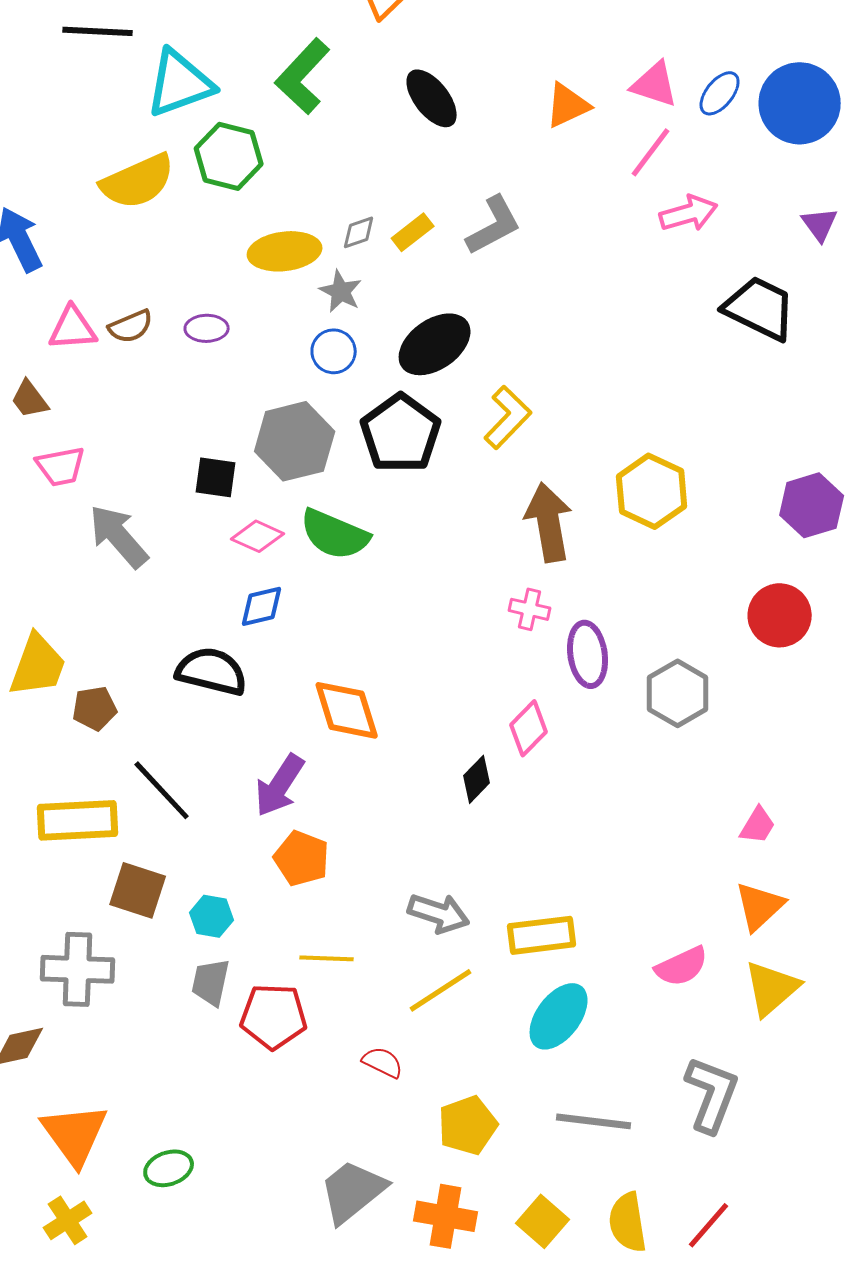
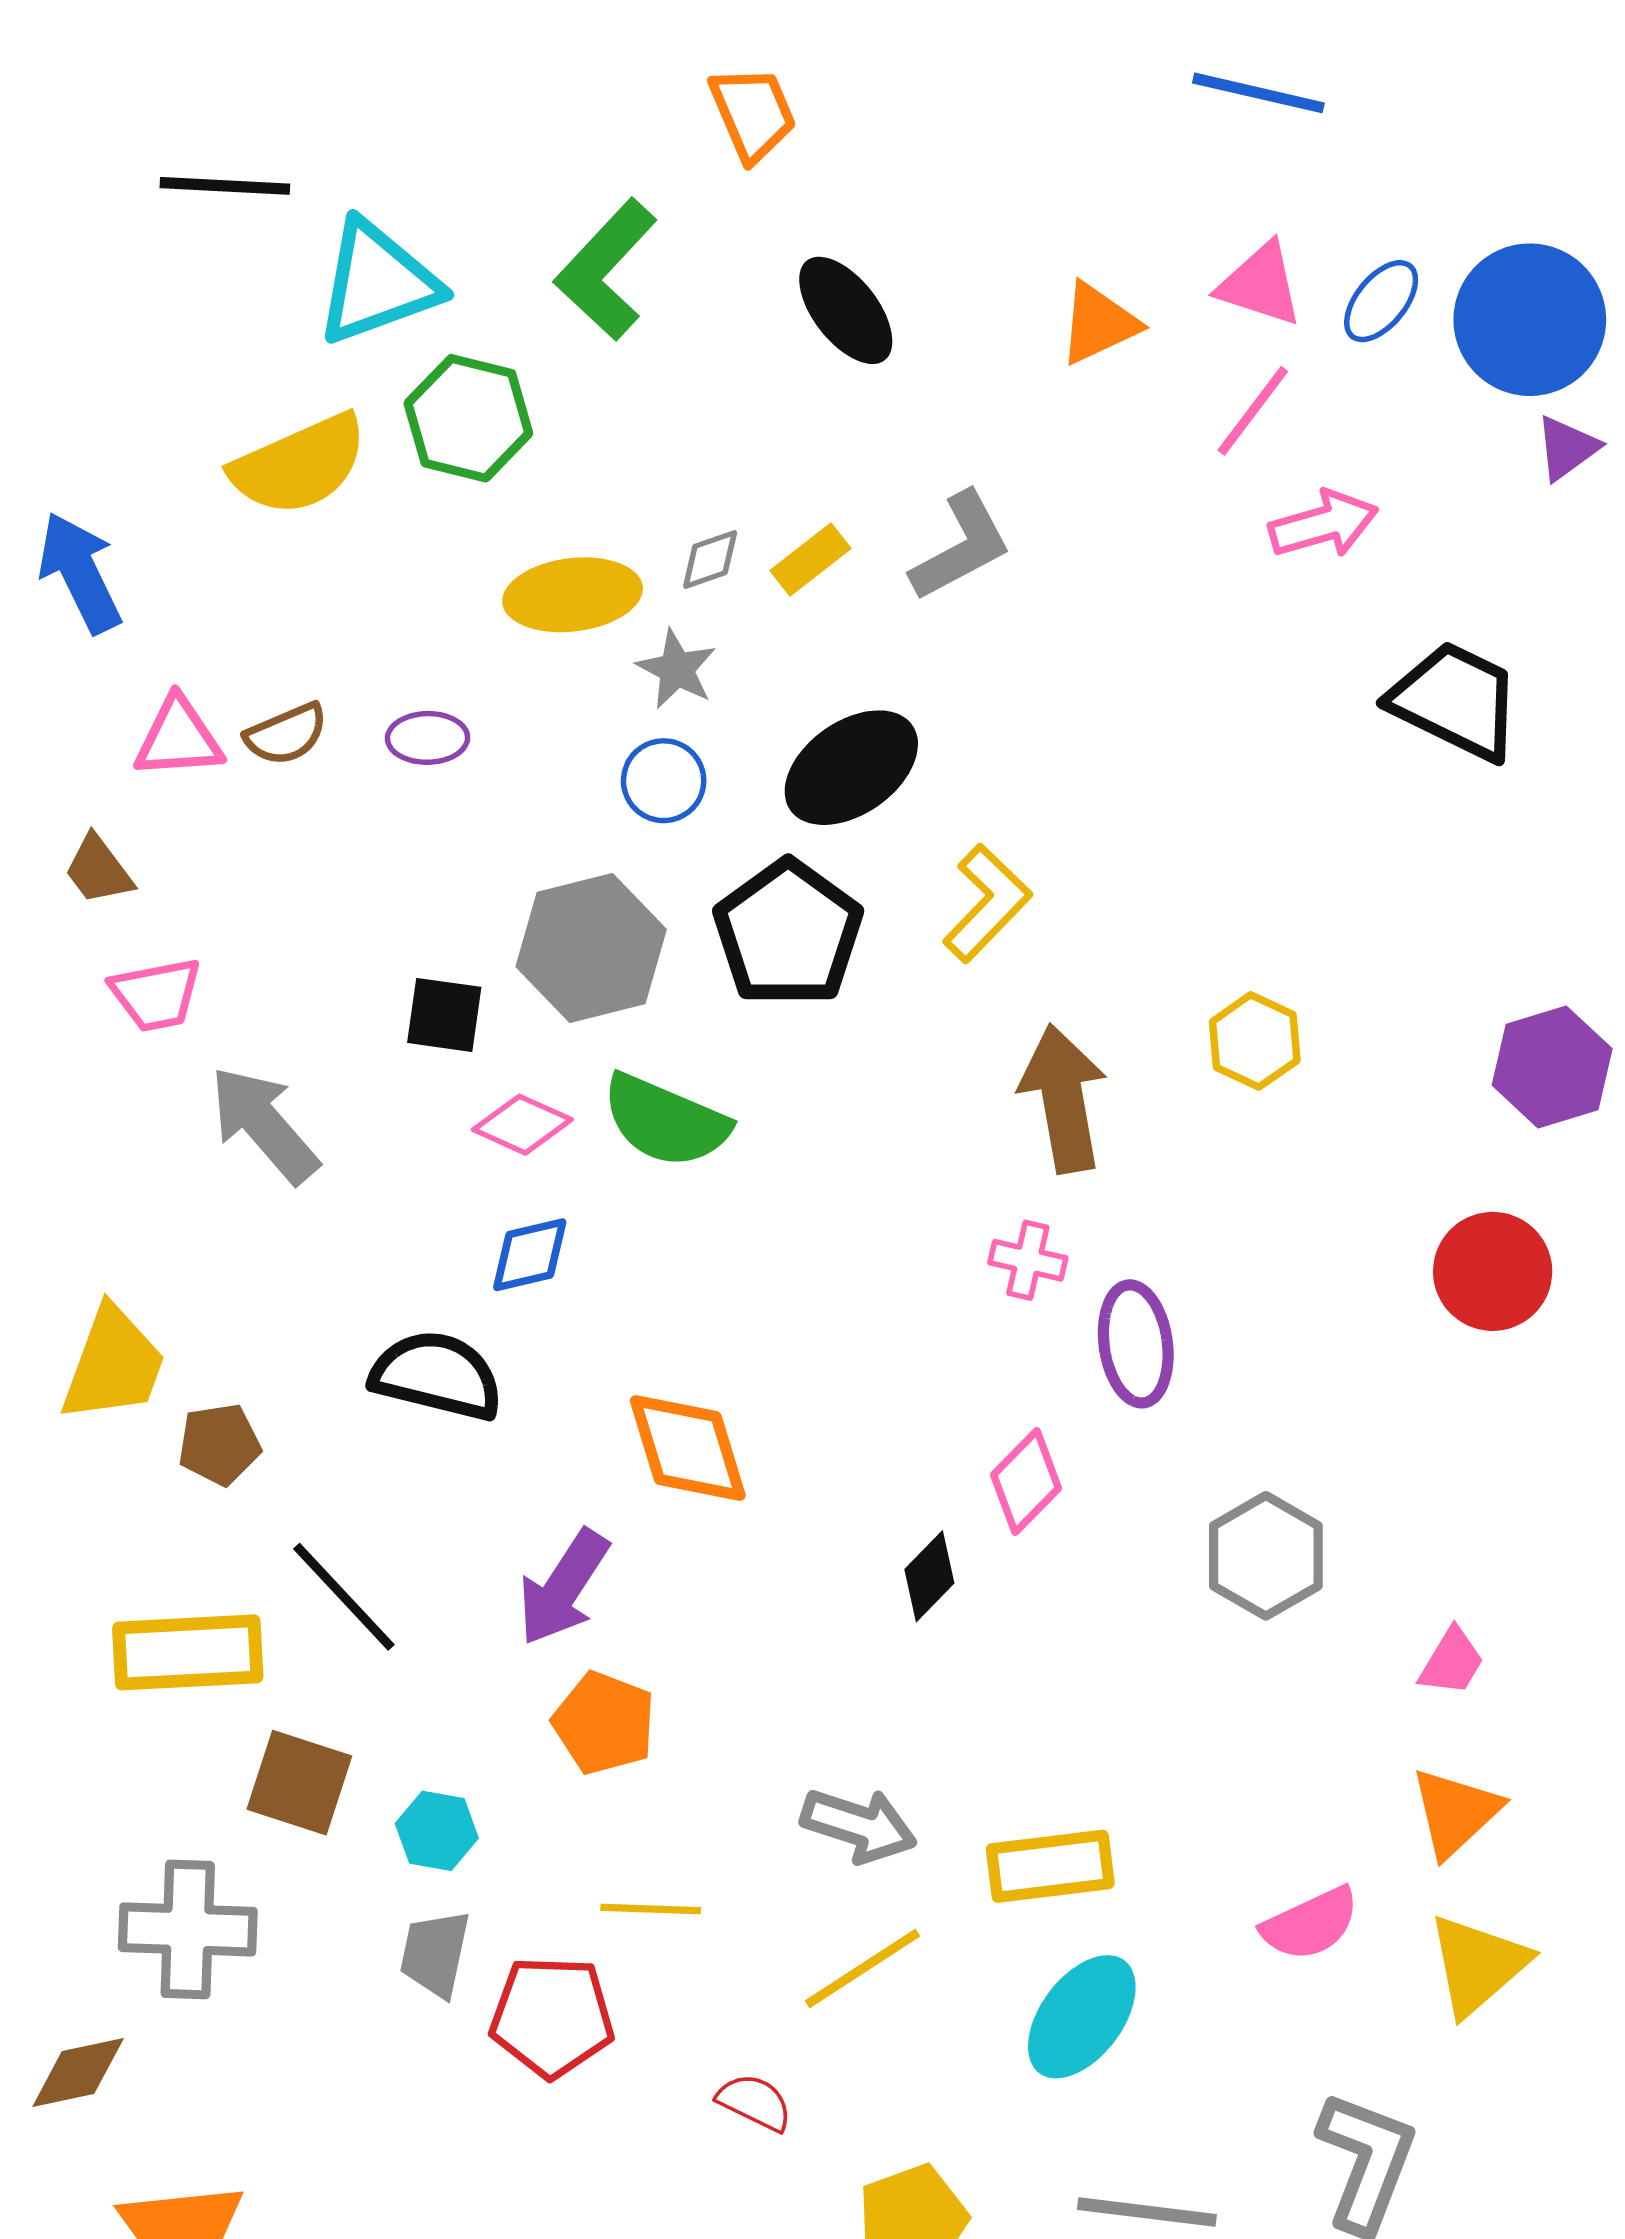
purple triangle: (820, 224) -> (1567, 448), moved, turned 30
yellow hexagon: (652, 491) -> (1255, 1041), size x0.7
gray hexagon: (678, 693) -> (1266, 1556), moved

